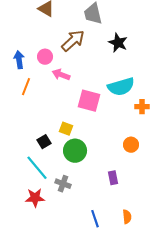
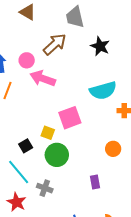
pink arrow: (61, 75) -> (43, 78), size x1.4
pink square: (89, 101) -> (70, 118), moved, turned -35
red star: (35, 198) -> (17, 202), turned 30

